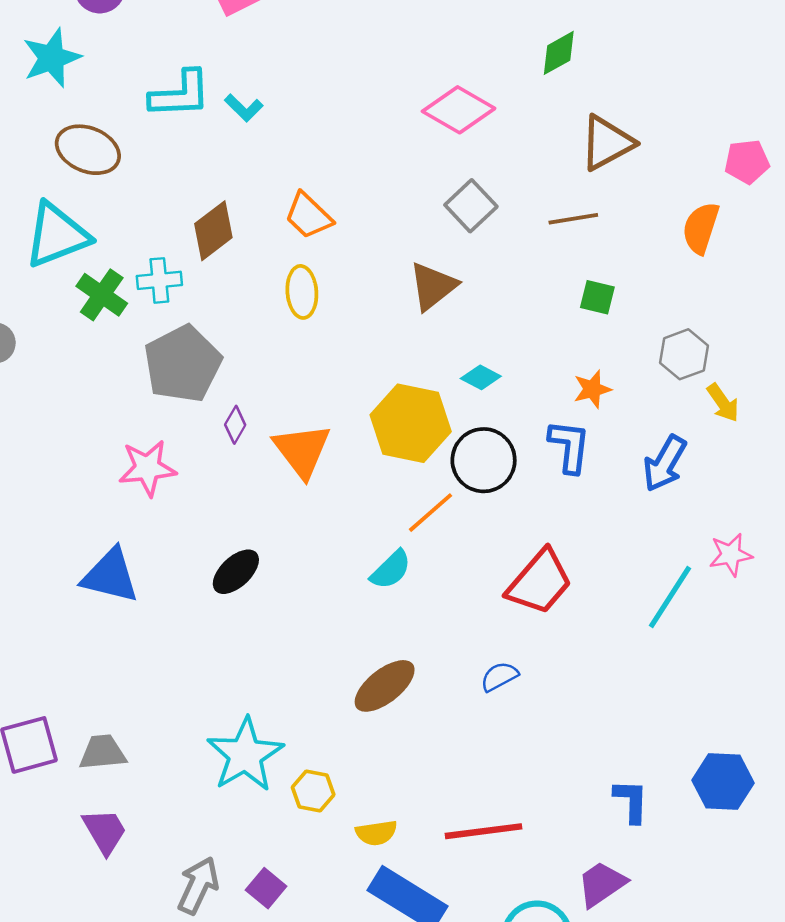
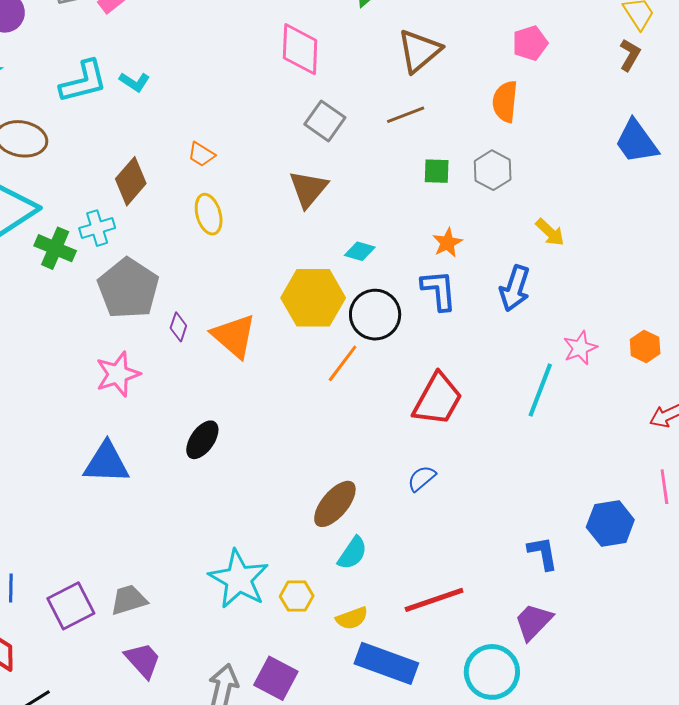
pink diamond: (459, 110) -> (300, 49), turned 74
orange trapezoid: (308, 216) -> (201, 154), size x0.7
gray hexagon: (684, 354) -> (493, 170), moved
cyan semicircle: (391, 570) -> (352, 553), moved
purple square: (266, 888) -> (276, 678), size x1.4

